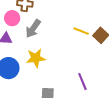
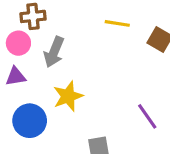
yellow line: (81, 31) -> (117, 23), moved

